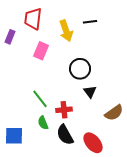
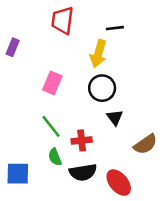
red trapezoid: (33, 19) -> (62, 20), moved
yellow arrow: (66, 31) -> (98, 54), moved, turned 35
pink rectangle: (41, 51) -> (52, 83), moved
black semicircle: (65, 135) -> (83, 172), turned -70

